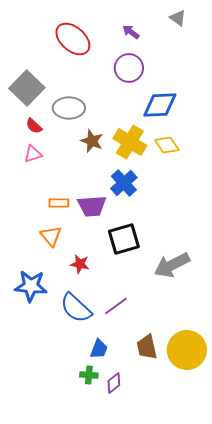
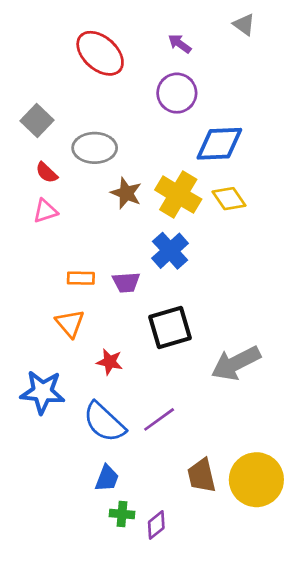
gray square: (27, 88) -> (37, 120), size x0.7
purple trapezoid: (92, 206) -> (126, 282), size x0.7
blue trapezoid: (99, 349) -> (107, 478), moved

